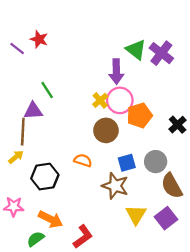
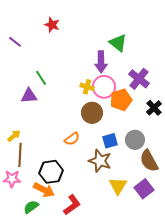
red star: (39, 39) -> (52, 25), moved
purple cross: (161, 53) -> (139, 79), moved
yellow cross: (100, 100) -> (87, 87), turned -32
brown line: (23, 132) -> (20, 155), moved
orange semicircle: (83, 160) -> (72, 139), turned 126
black hexagon: (45, 177) -> (51, 172), moved

